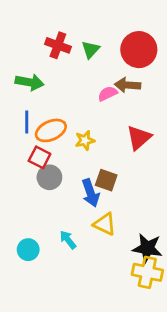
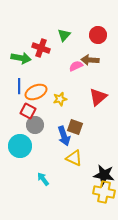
red cross: (58, 45) -> (41, 48), moved
red circle: (139, 50) -> (98, 35), size x0.7
cyan arrow: (68, 240) -> (43, 179), moved
cyan circle: (28, 250) -> (20, 146), moved, size x1.5

